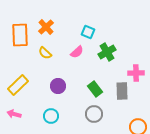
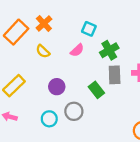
orange rectangle: (20, 35) -> (16, 32), turned 45
gray rectangle: (122, 91) -> (115, 75), moved
gray circle: (94, 114) -> (74, 111), moved

